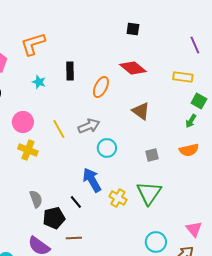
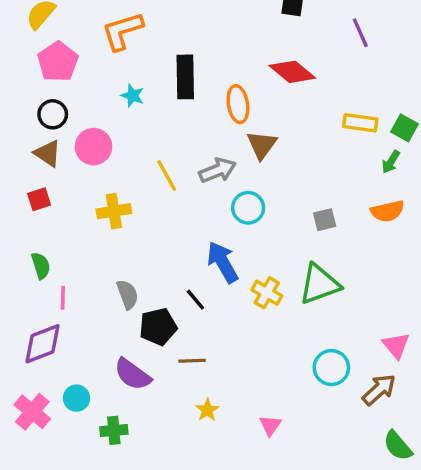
purple line: (195, 45) -> (360, 33), moved
black rectangle: (70, 71) -> (185, 77), size x1.4
yellow rectangle: (183, 77) -> (360, 123), moved
orange ellipse: (101, 87) -> (238, 104), turned -35
brown triangle: (141, 111) -> (262, 145), moved, turned 30
pink circle: (23, 122) -> (93, 147), moved
yellow cross: (28, 150) -> (114, 211), turned -30
green triangle: (149, 193) -> (320, 284), turned 36

